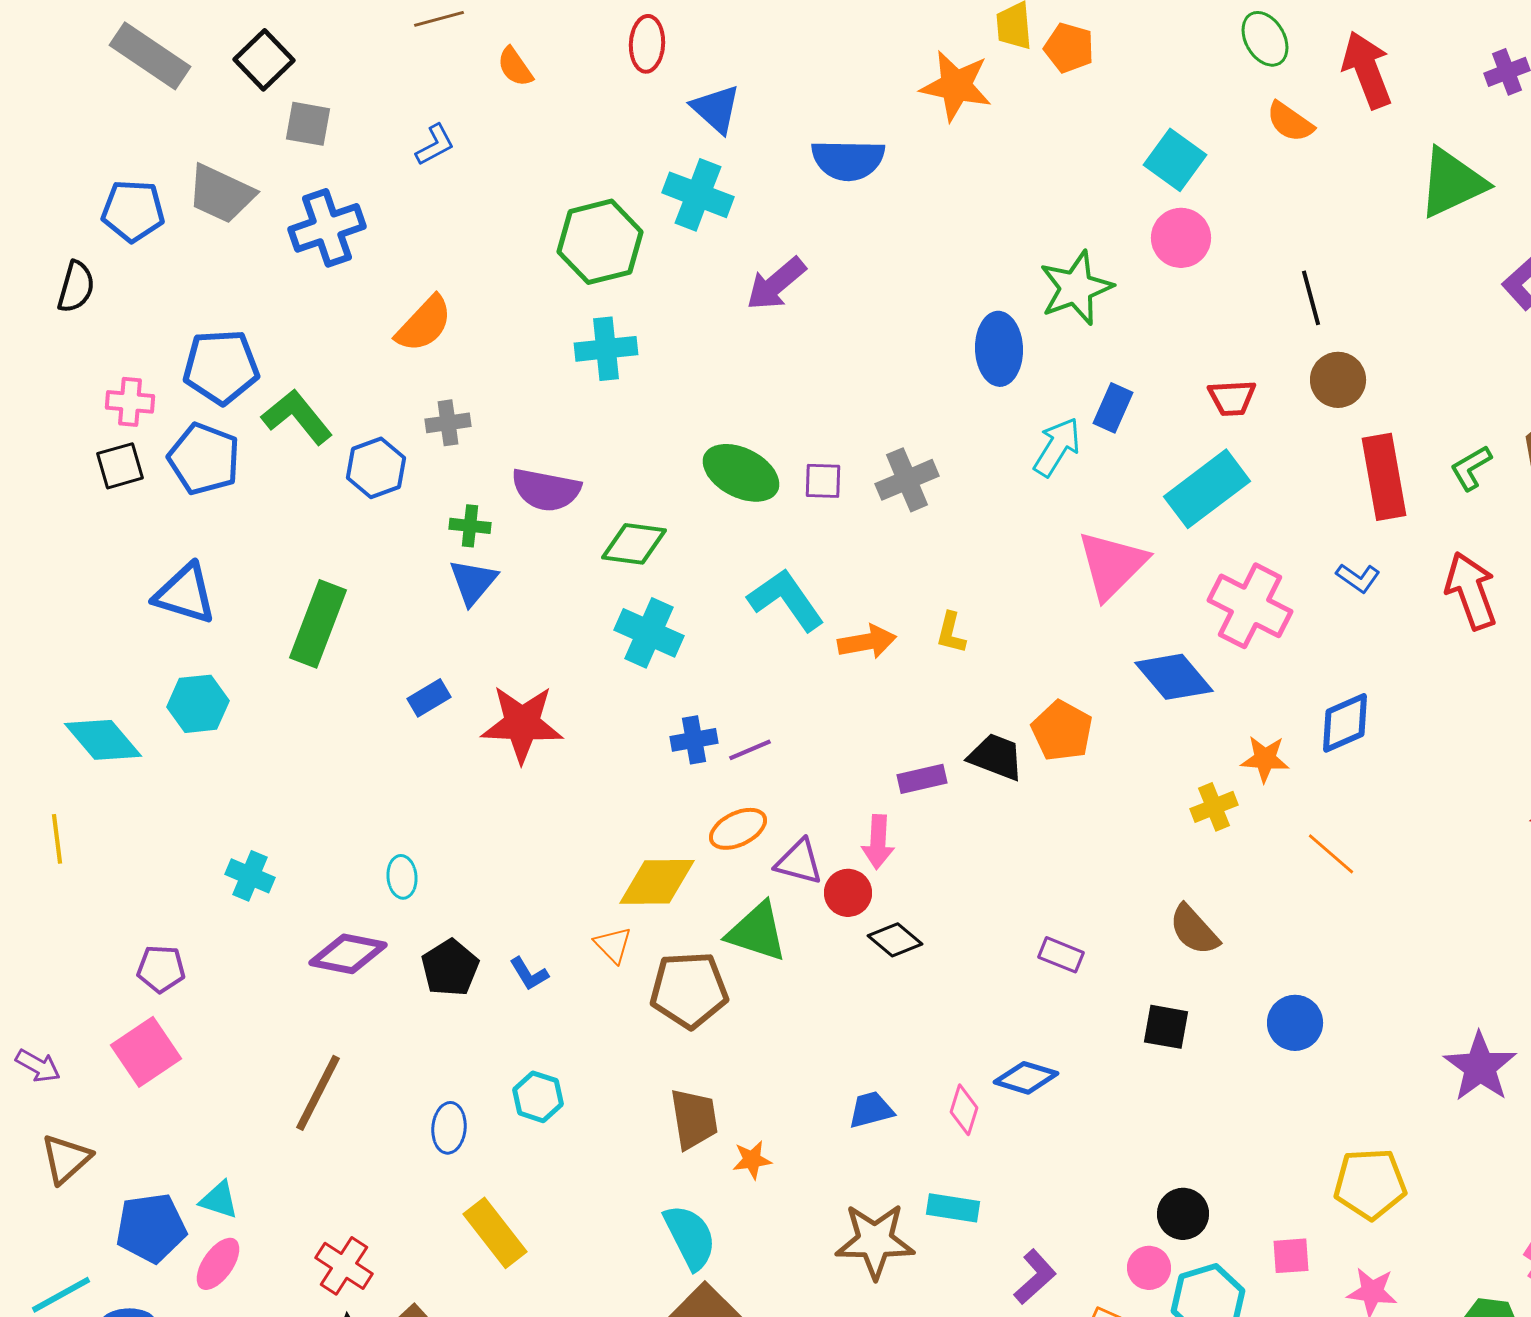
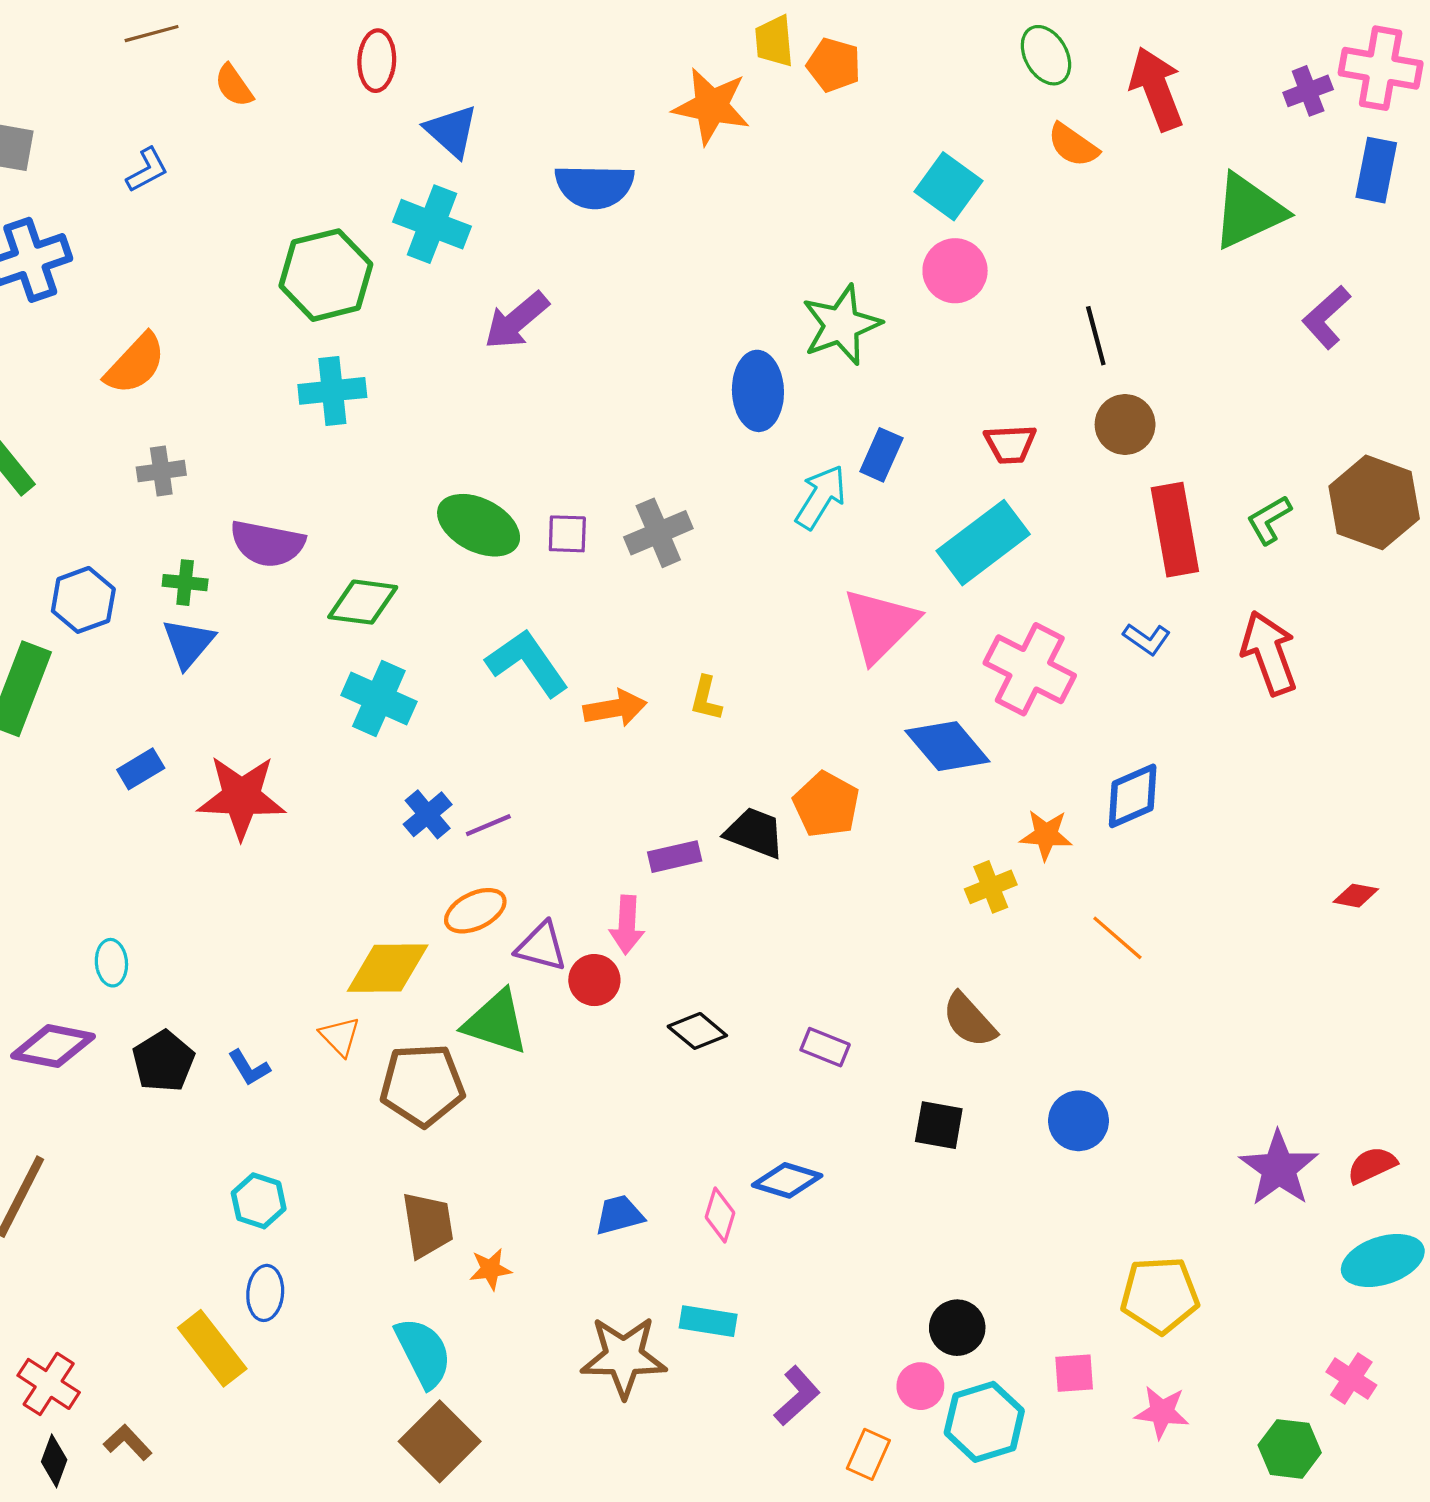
blue hexagon: (376, 468) -> (83, 600), moved
blue cross: (694, 740) -> (428, 814), turned -30
black diamond: (895, 940) -> (697, 1031), moved
blue ellipse: (449, 1128) -> (265, 1293), moved

